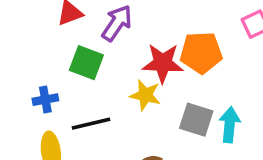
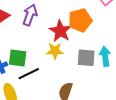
green square: (86, 63) -> (18, 58), moved
red star: (163, 63) -> (60, 31), turned -30

